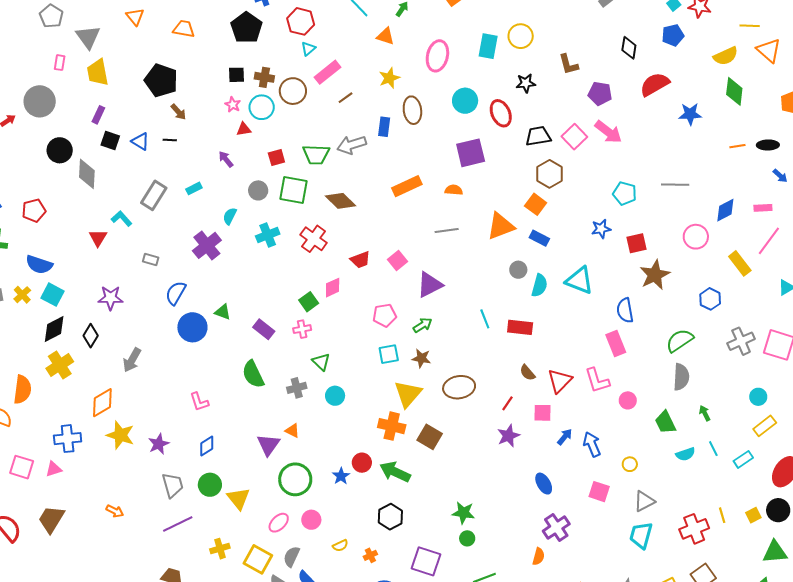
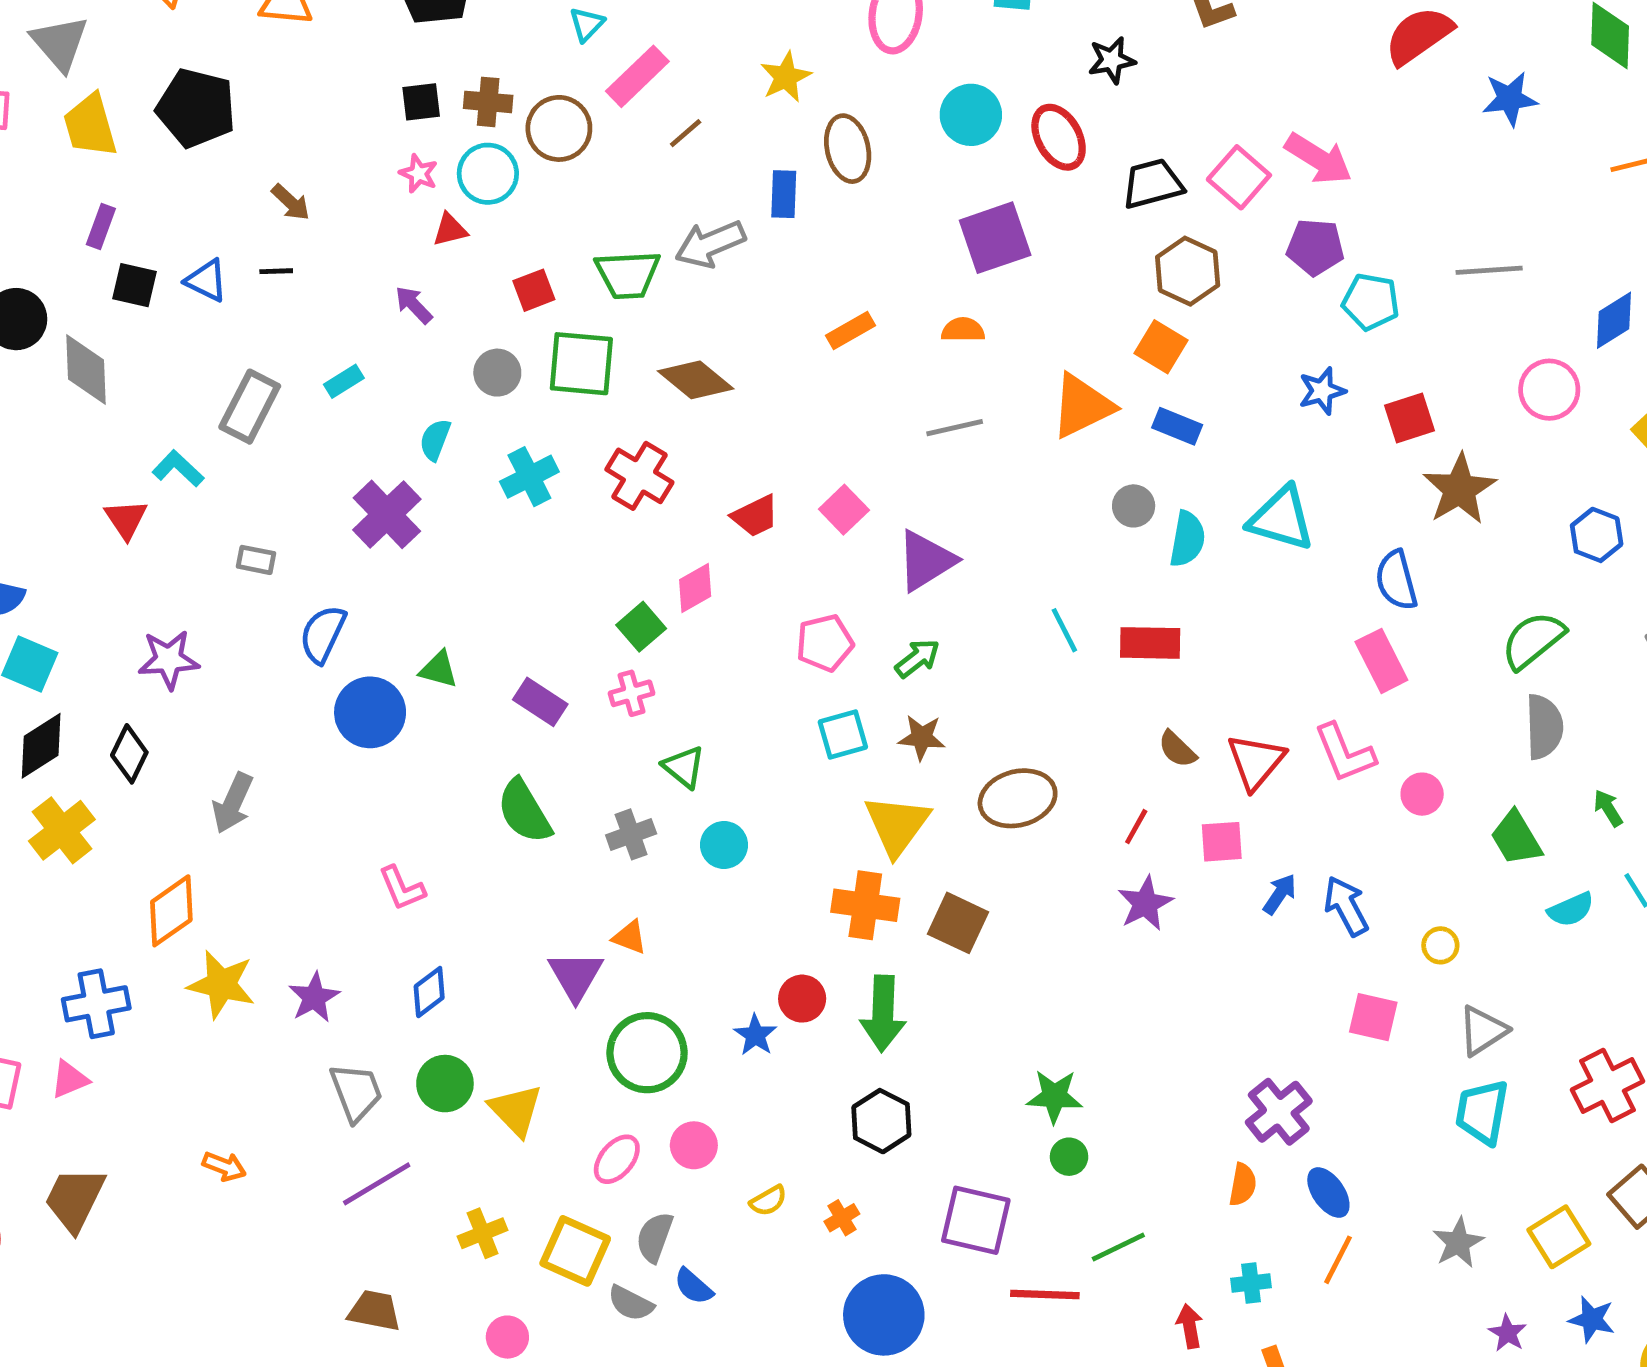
black pentagon: (161, 80) -> (196, 108), moved
purple pentagon: (600, 94) -> (1315, 247), moved
orange rectangle: (407, 186) -> (851, 331), size x0.7
green arrow: (395, 472) -> (883, 1013), turned -108
blue ellipse: (544, 484) -> (1328, 1192), moved

